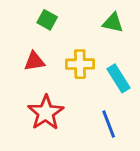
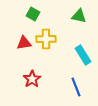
yellow cross: (80, 64) -> (46, 39), moved
red star: (46, 113) -> (32, 79), size x0.7

